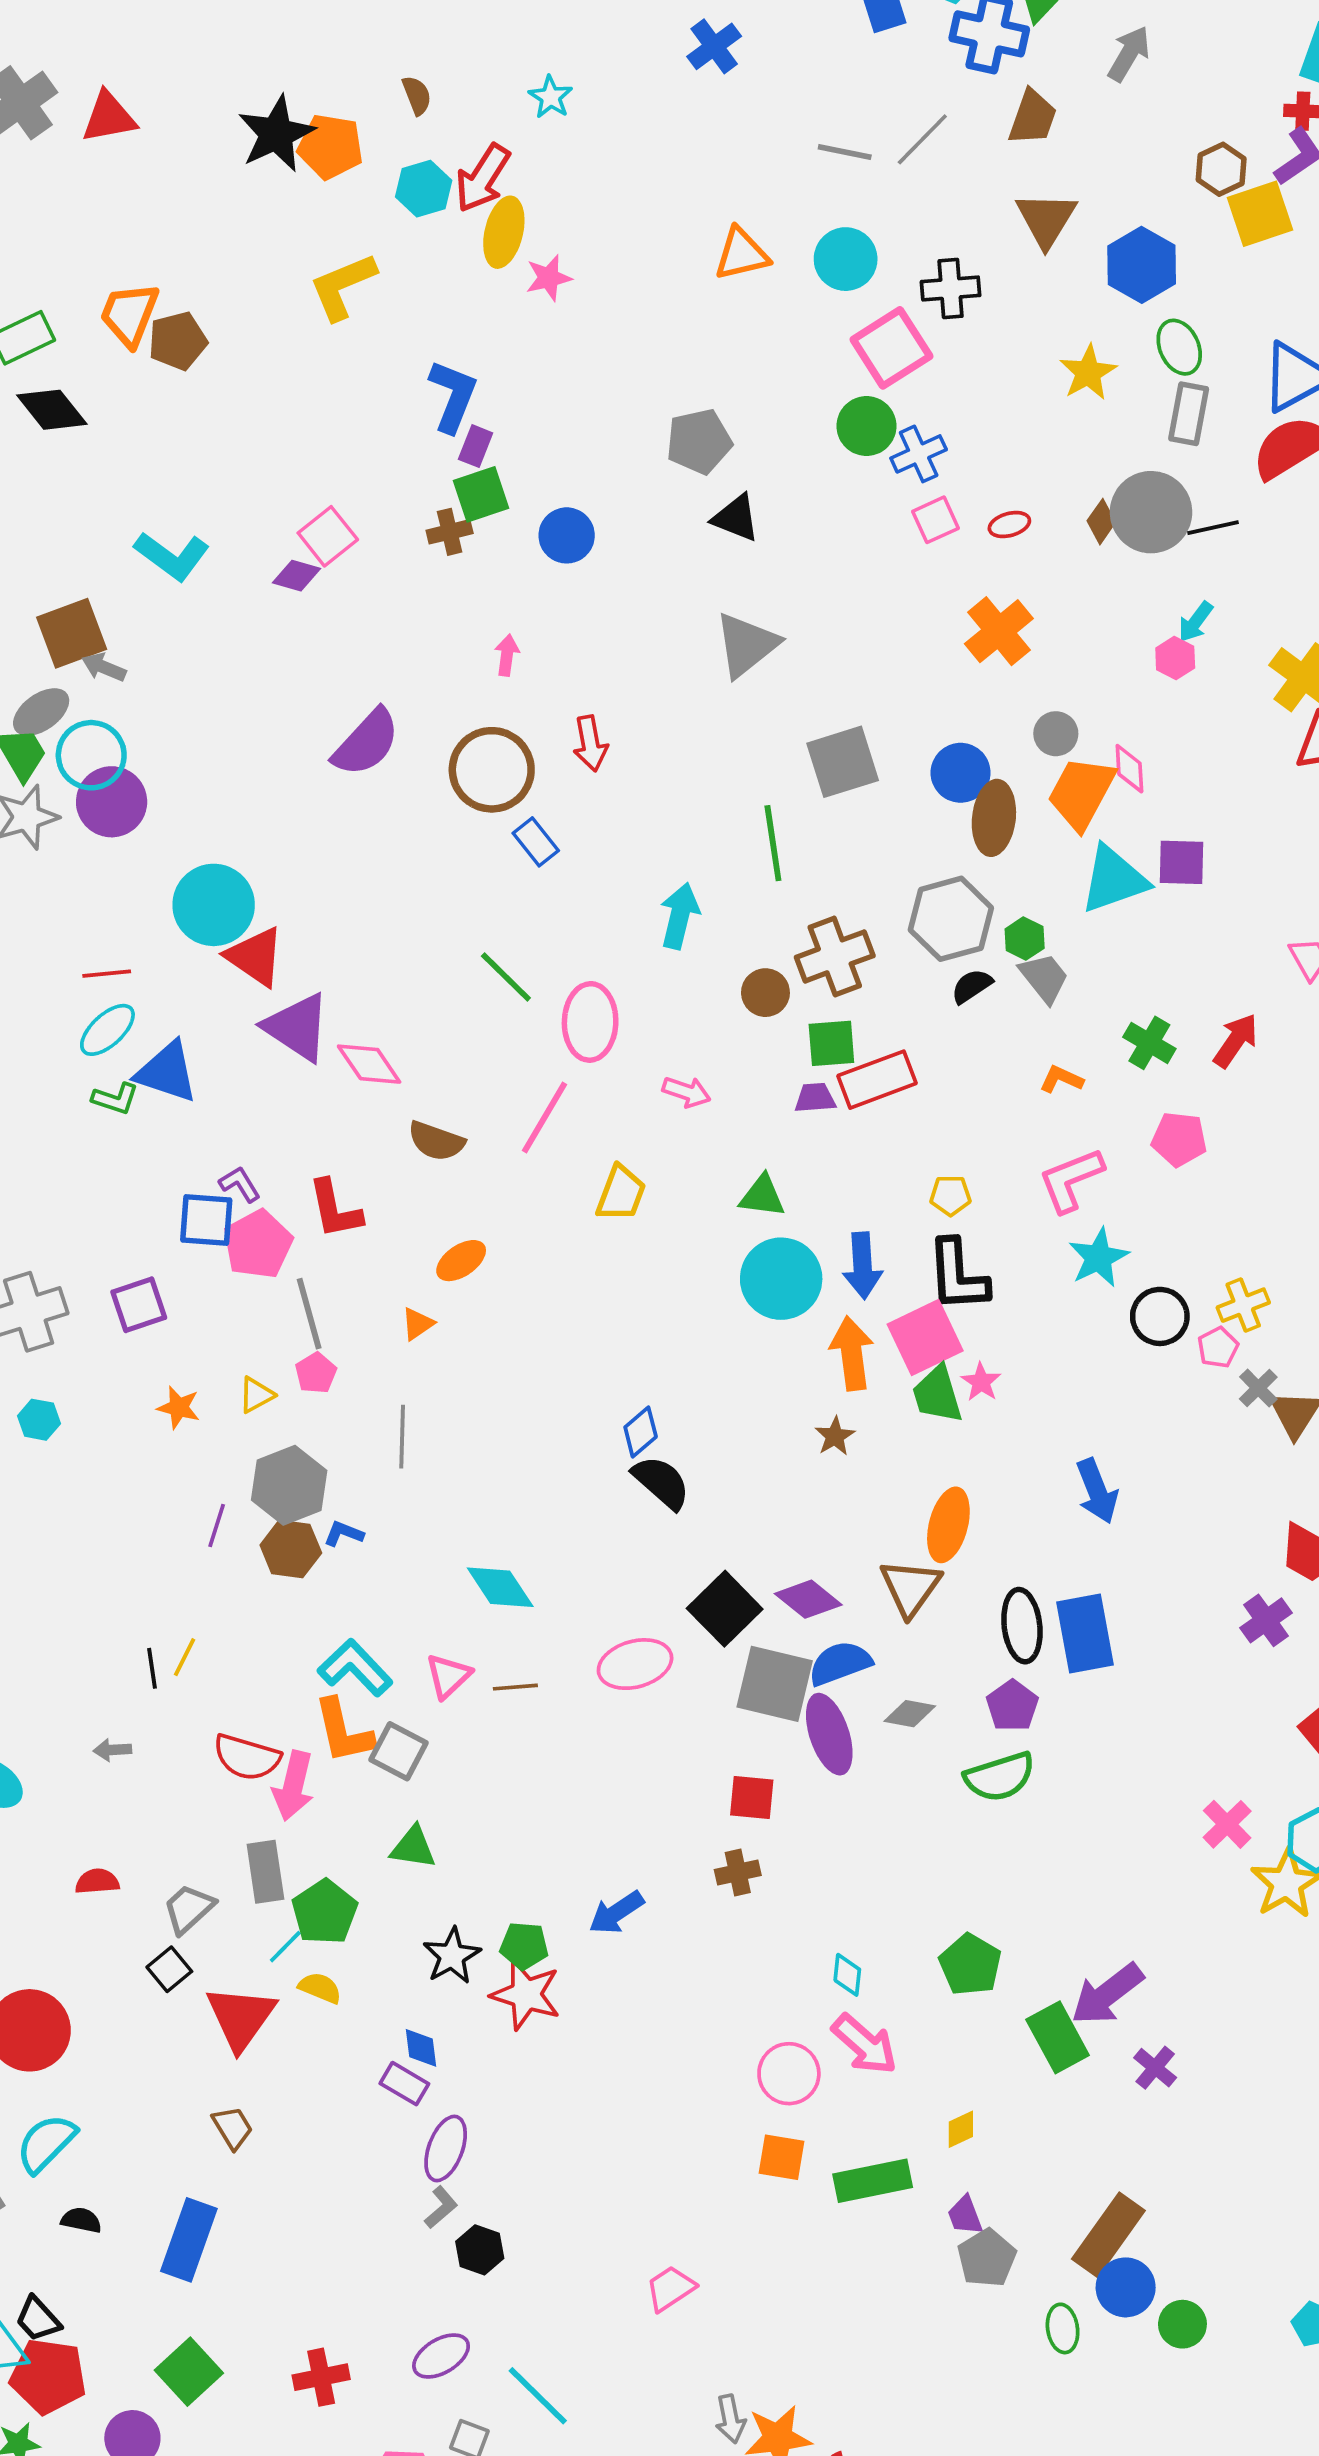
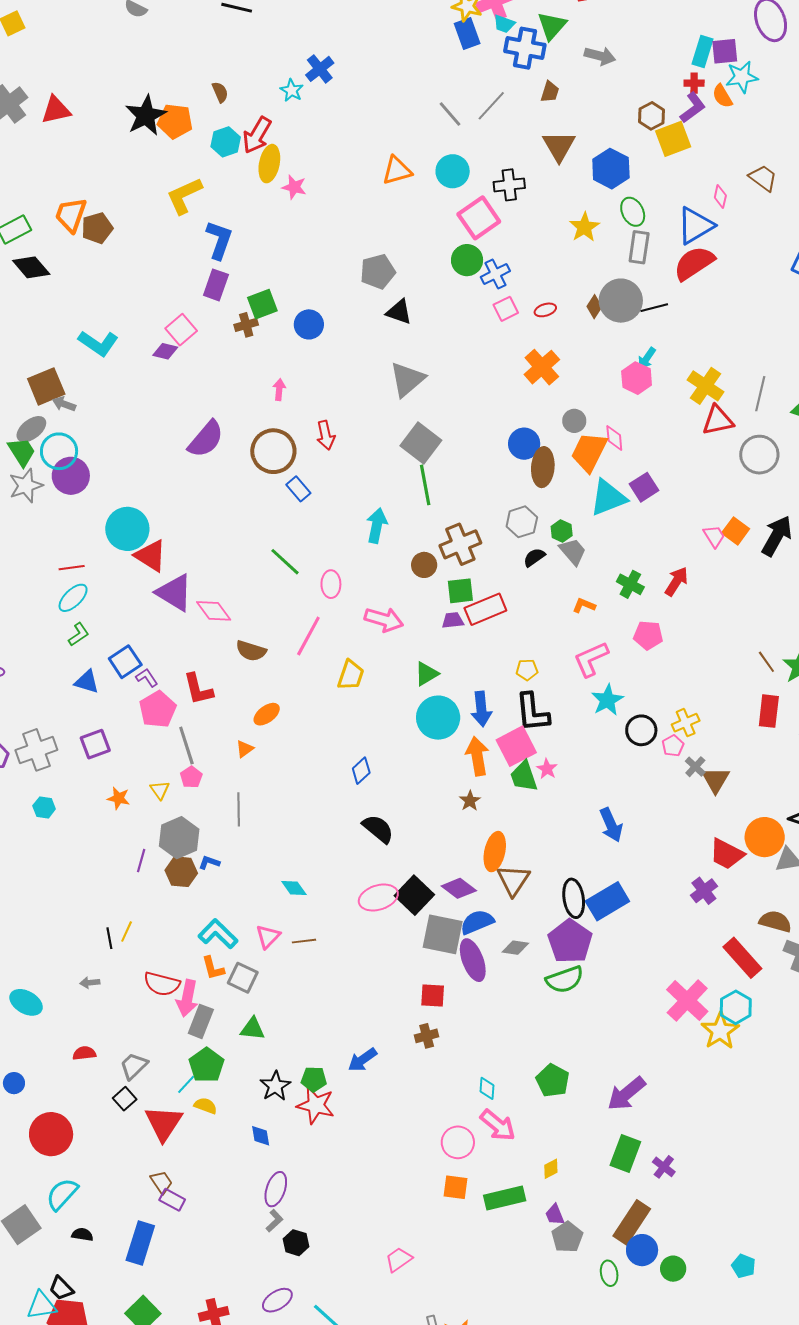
blue cross: (714, 46) -> (320, 69), moved
gray arrow: (1129, 54) -> (600, 56), turned 76
brown trapezoid: (1033, 117) -> (550, 92), size x0.7
gray line: (845, 152) -> (450, 114), turned 40
pink star: (549, 278) -> (294, 187), turned 30
blue L-shape: (453, 396) -> (219, 240), moved
purple rectangle: (476, 446) -> (216, 285), moved, size x1.4
pink hexagon: (1175, 658) -> (637, 378), size x1.4
gray square: (843, 762) -> (421, 443), moved, turned -33
purple square: (1182, 862) -> (644, 487), turned -32
gray hexagon: (951, 919) -> (522, 522), size x0.7
pink ellipse: (590, 1022) -> (331, 584), size x0.7
blue triangle: (167, 1072) -> (87, 682), moved, size x0.7
pink arrow: (686, 1092) -> (384, 620), size x1.5
green L-shape: (115, 1099) -> (79, 634), turned -50
green triangle: (762, 1196) -> (426, 674), turned -36
blue square: (206, 1220) -> (125, 662), moved, turned -36
yellow triangle: (256, 1395) -> (160, 790), turned -35
blue diamond: (641, 1432) -> (361, 771), moved
orange ellipse: (948, 1525) -> (495, 852), moved
cyan diamond: (500, 1587) -> (294, 888), size x0.7
blue rectangle: (1085, 1634) -> (607, 901), turned 72
pink ellipse: (635, 1664) -> (378, 898), moved
purple pentagon: (1012, 1706) -> (570, 941), size x1.6
orange L-shape: (344, 1731) -> (213, 968), size x0.7
pink cross: (1227, 1824) -> (687, 1000), size x1.6
gray rectangle: (265, 1872) -> (201, 1021), moved, turned 32
green rectangle: (1058, 2037) -> (625, 1153), moved, turned 51
purple cross: (1155, 2068) -> (664, 1167), moved
purple rectangle: (404, 2084) -> (172, 1200), moved

